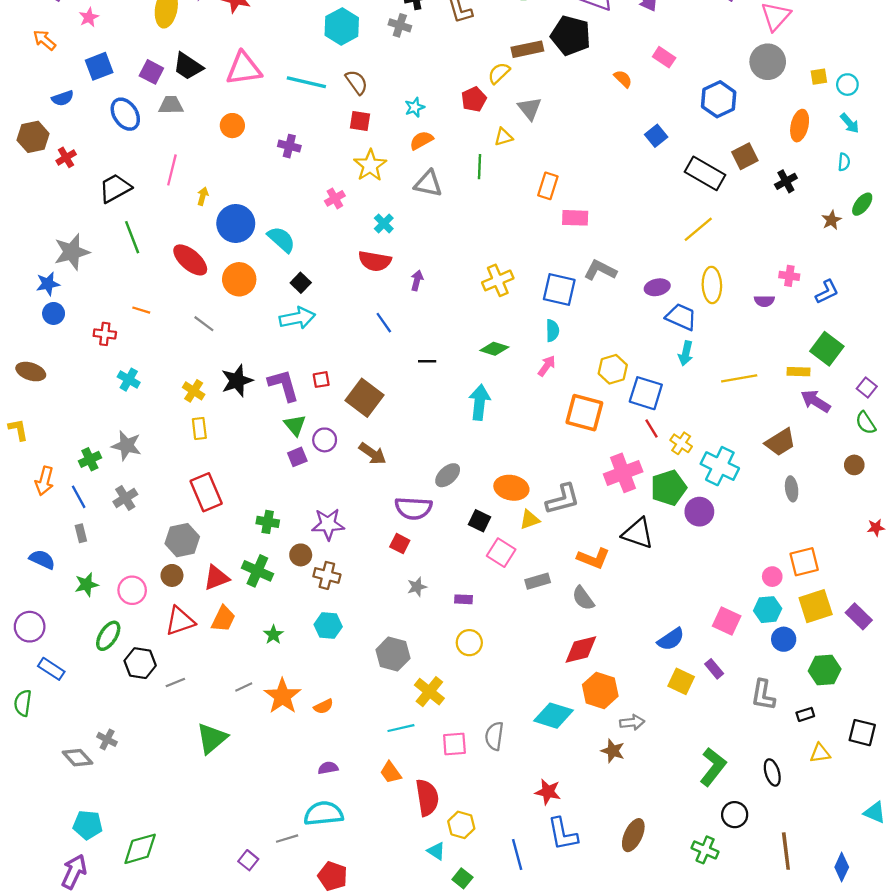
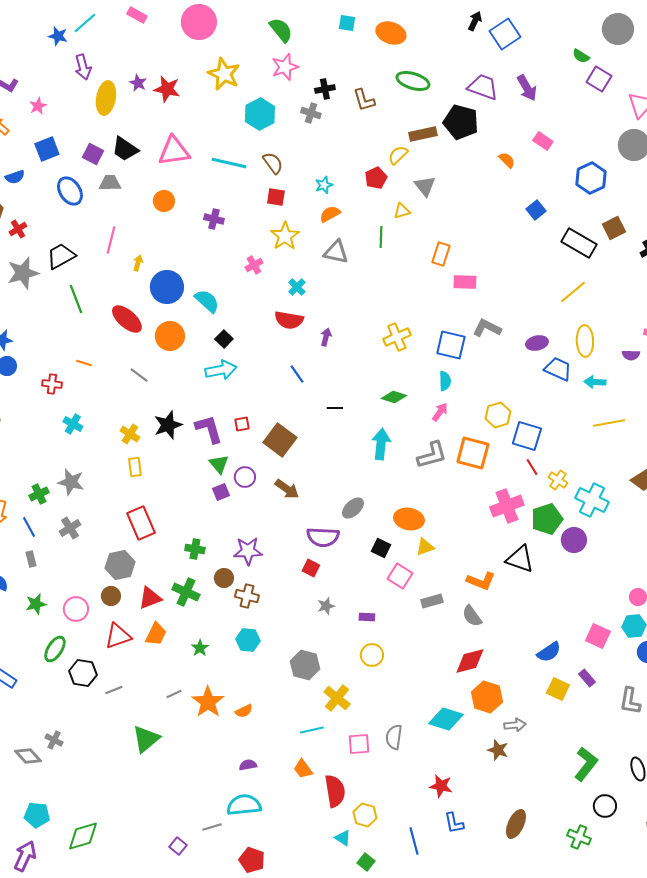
gray star: (72, 252) -> (23, 273), moved
cyan arrow: (686, 353) -> (595, 382), moved, turned 80
gray L-shape: (563, 499) -> (432, 455), moved
blue L-shape: (563, 834) -> (454, 823), size x0.7

